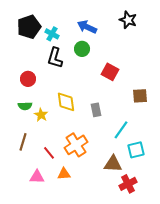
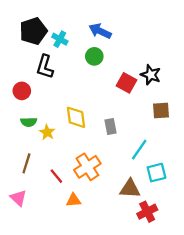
black star: (128, 20) -> (151, 75), moved
black L-shape: (55, 58) -> (45, 67), moved
red circle: (28, 79) -> (22, 91), moved
pink triangle: (37, 177) -> (18, 198), moved, turned 42

